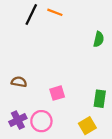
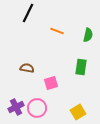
orange line: (55, 12) -> (57, 31), moved
brown semicircle: (19, 82) -> (27, 68), moved
green rectangle: (100, 99) -> (81, 67), moved

